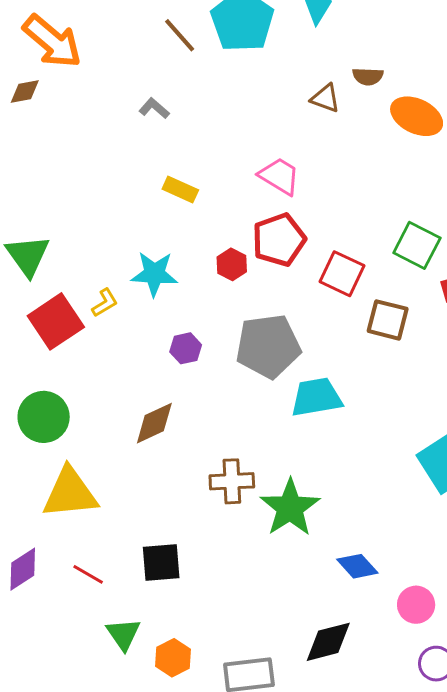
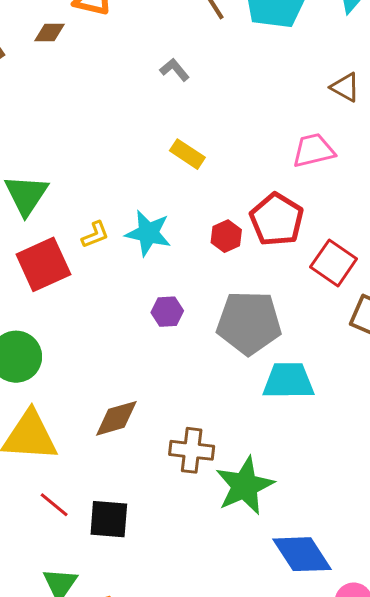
pink trapezoid: (279, 176) -> (313, 150), moved, turned -54
red pentagon: (279, 240) -> (277, 219), turned -30
yellow L-shape: (105, 303) -> (95, 235), moved
brown diamond: (154, 423) -> (116, 418), moved
blue diamond: (357, 566) -> (302, 554), size x1.5
red line: (88, 574) -> (54, 505), moved

